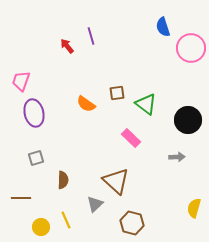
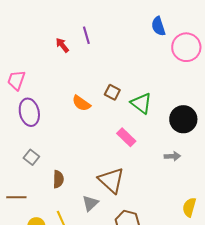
brown square: (117, 93) -> (112, 92), turned 35
gray square: (36, 158) -> (31, 157), turned -35

